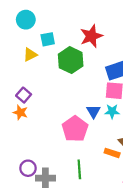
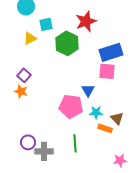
cyan star: (112, 111) -> (96, 112), moved
pink pentagon: (75, 129) -> (71, 106), turned -30

